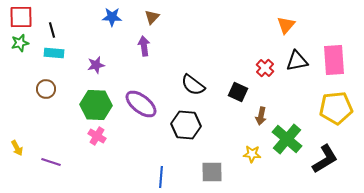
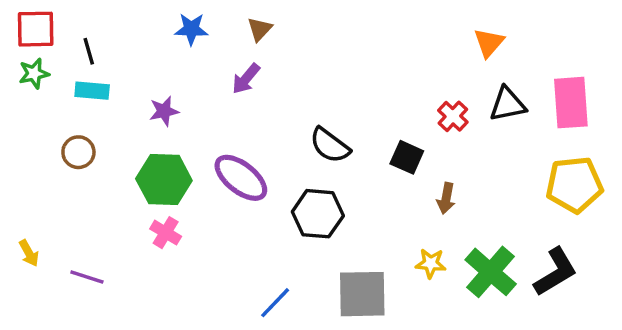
purple arrow: (144, 46) -> (246, 79), turned -132
green cross: (287, 139) -> (491, 272), moved
gray square: (212, 172) -> (362, 294), size x1.4
blue line: (161, 177) -> (275, 303), turned 40

